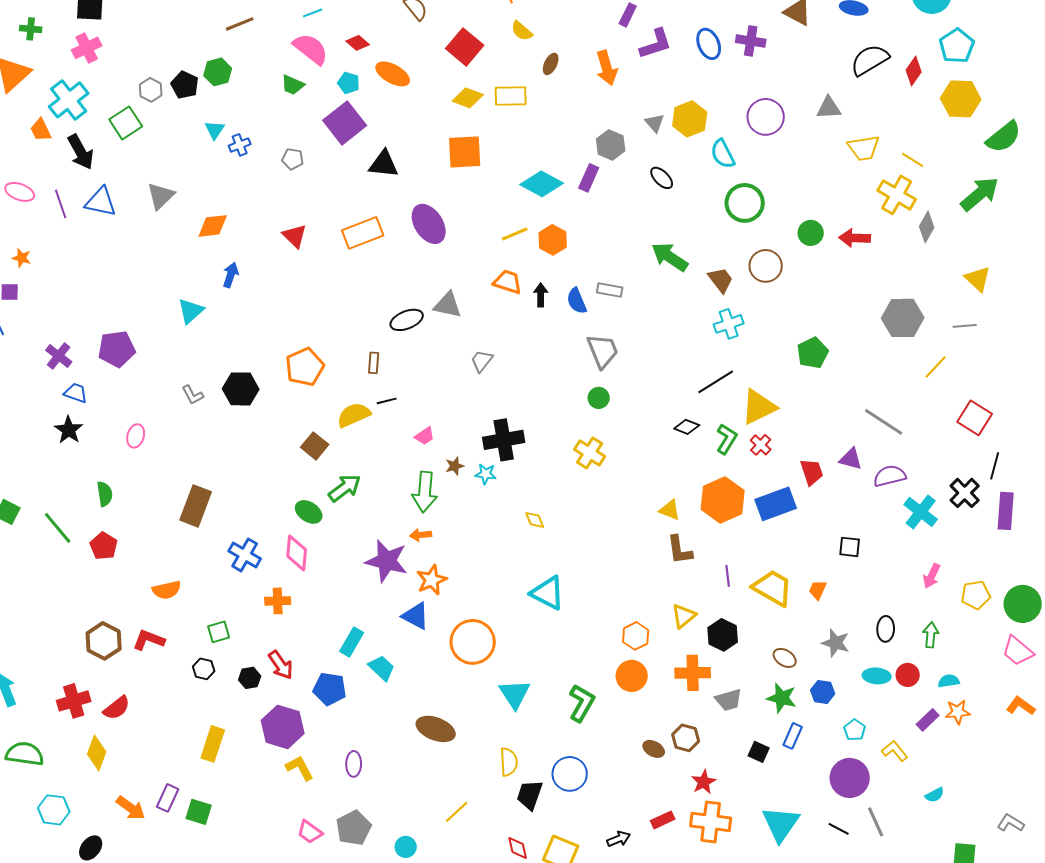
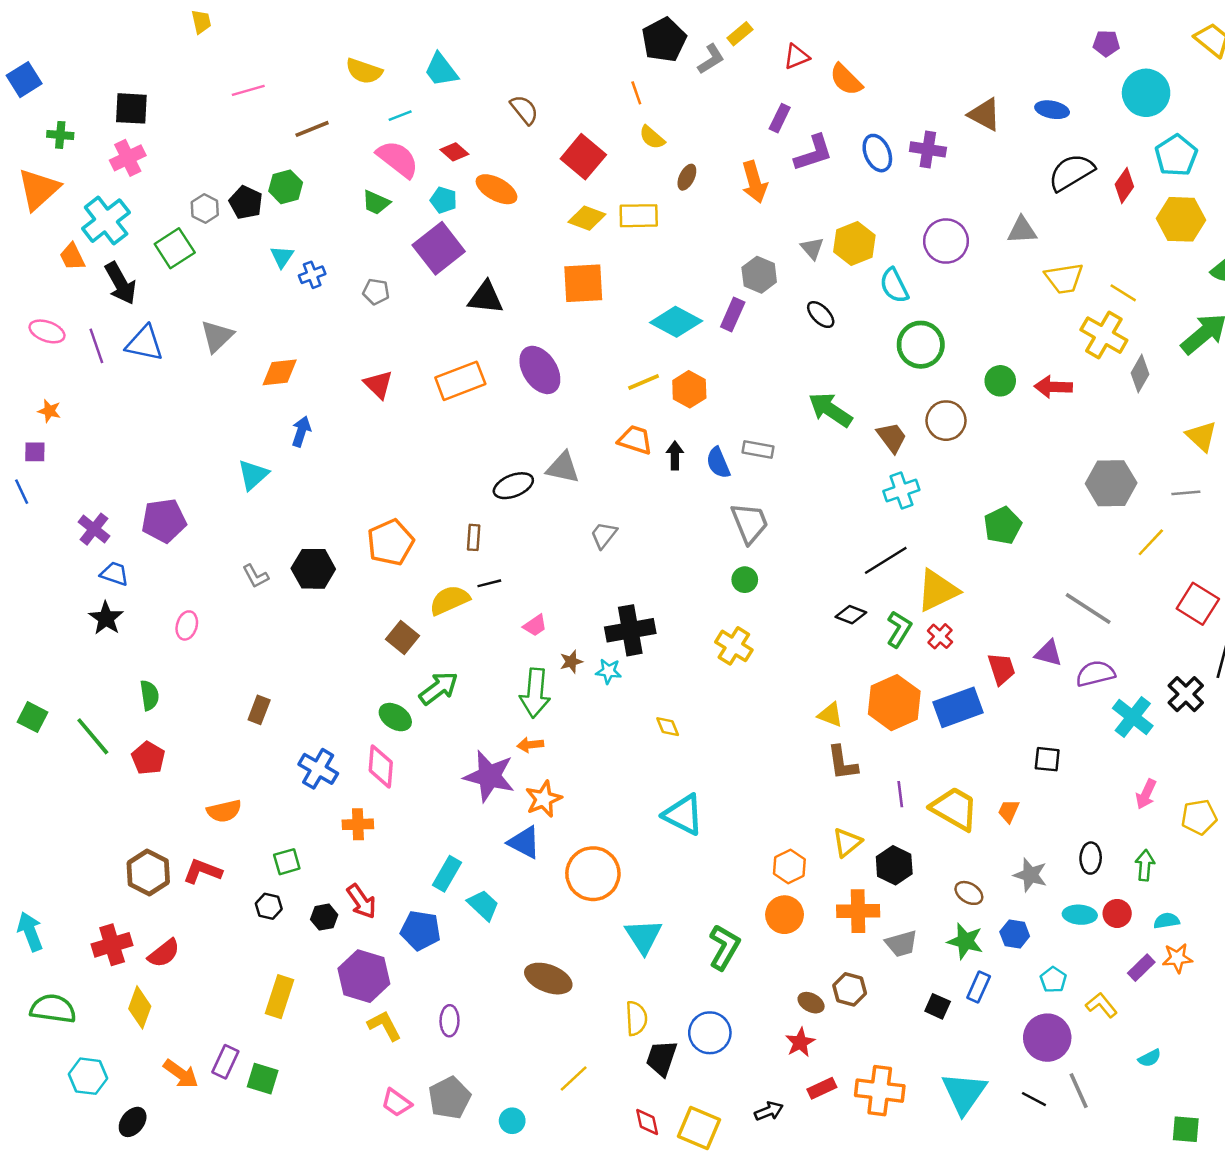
brown rectangle: (196, 506) -> (259, 710), size x0.6
red star: (704, 782) -> (800, 1042), moved

